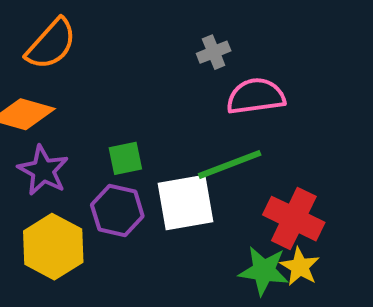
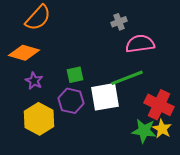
purple star: (43, 170) -> (34, 81), size x0.7

